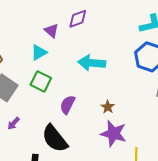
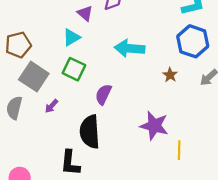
brown star: (108, 107) -> (170, 75), moved
purple arrow: (14, 123) -> (51, 106), moved
black semicircle: (55, 139) -> (90, 132), turned 36

